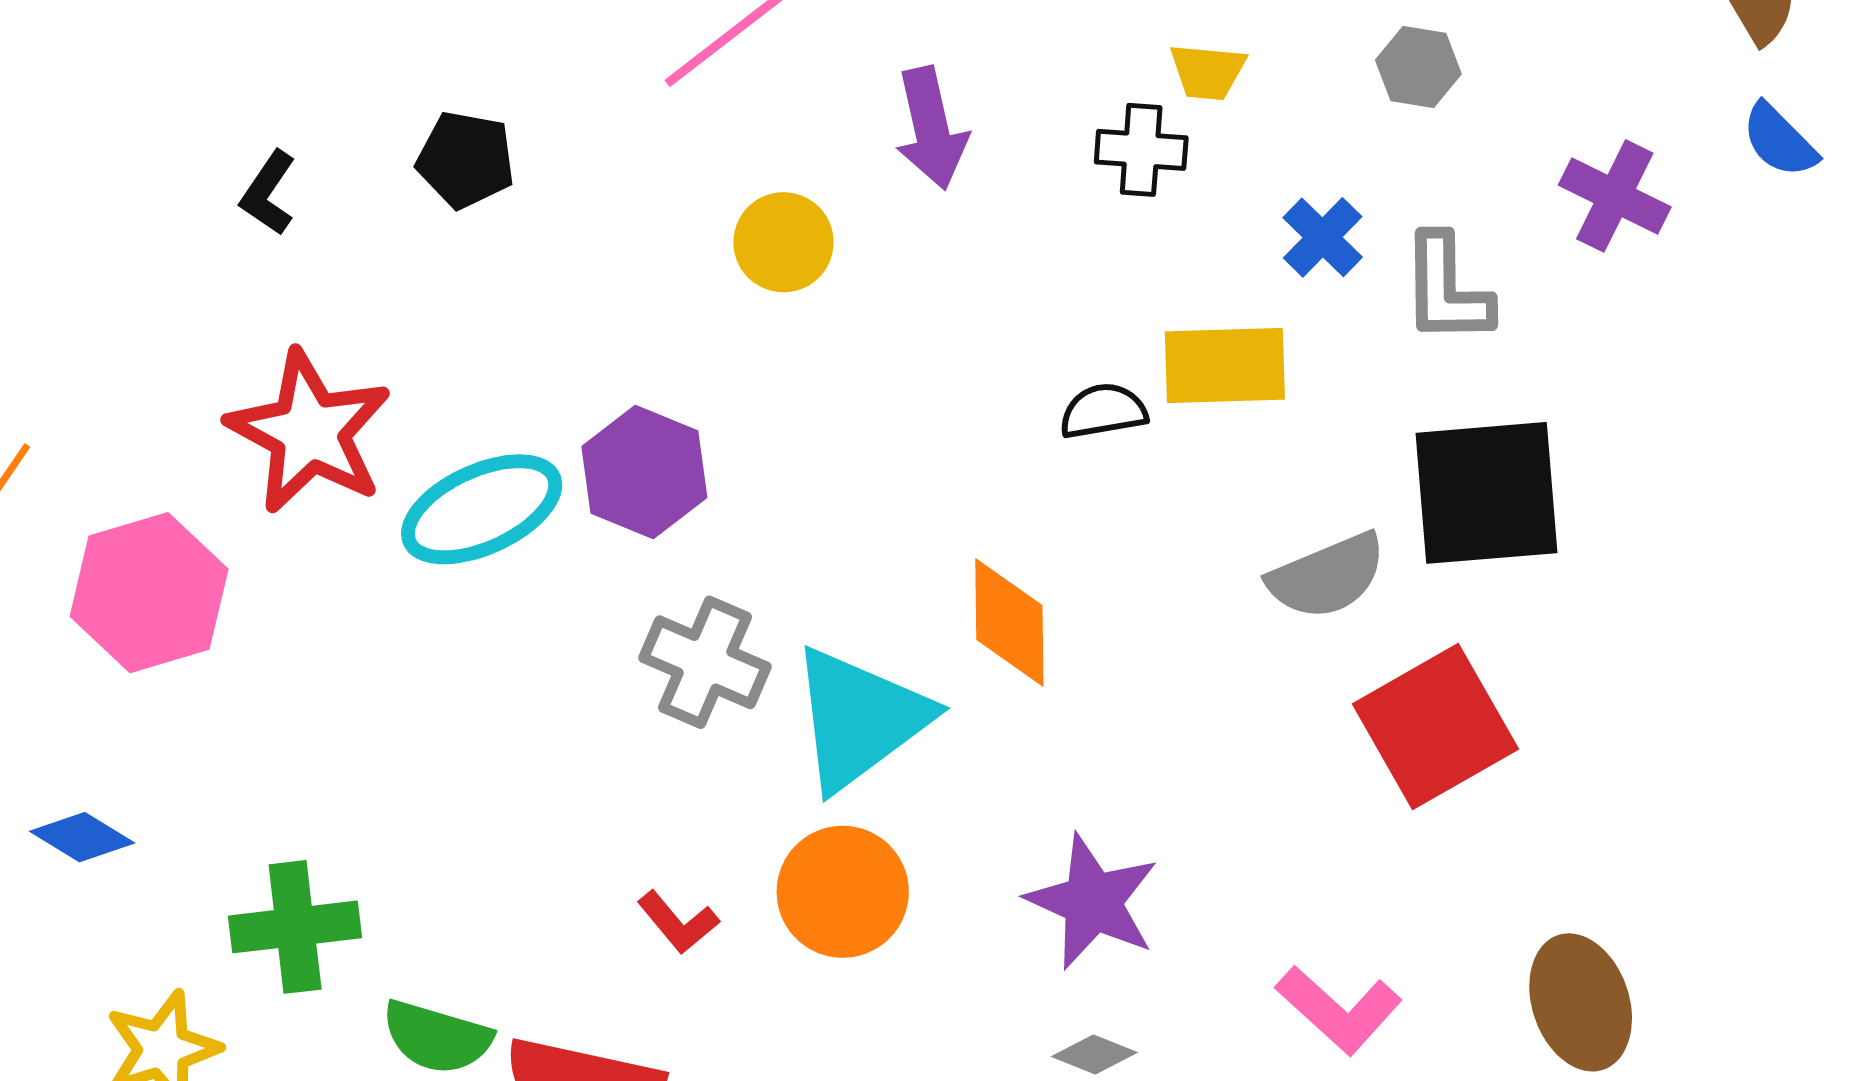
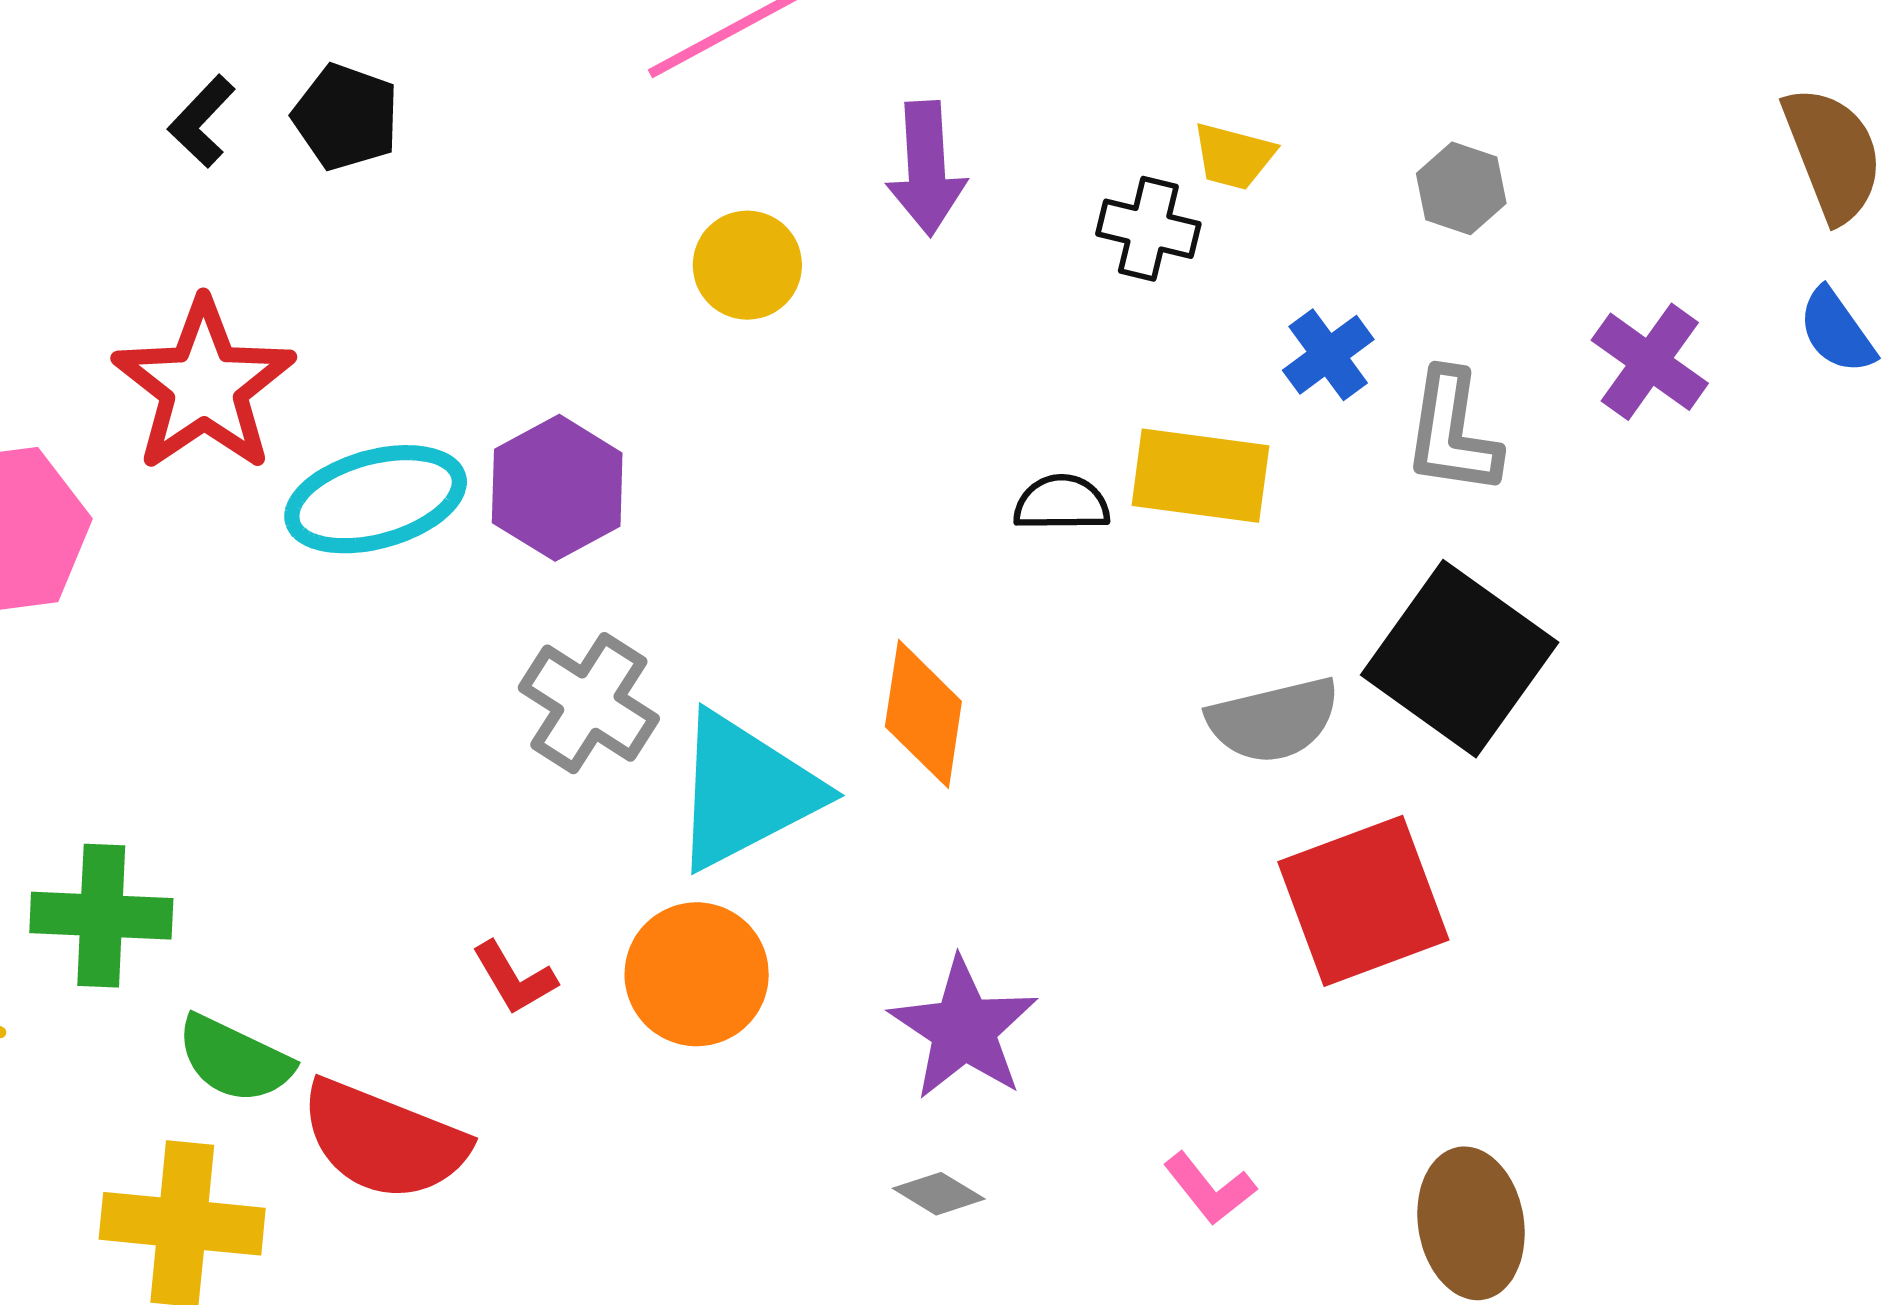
black pentagon: (466, 160) -> (346, 117), moved
black square: (1487, 493) -> (1460, 659), turned 31
pink L-shape: (1339, 1010) -> (1210, 1189), size x0.7

